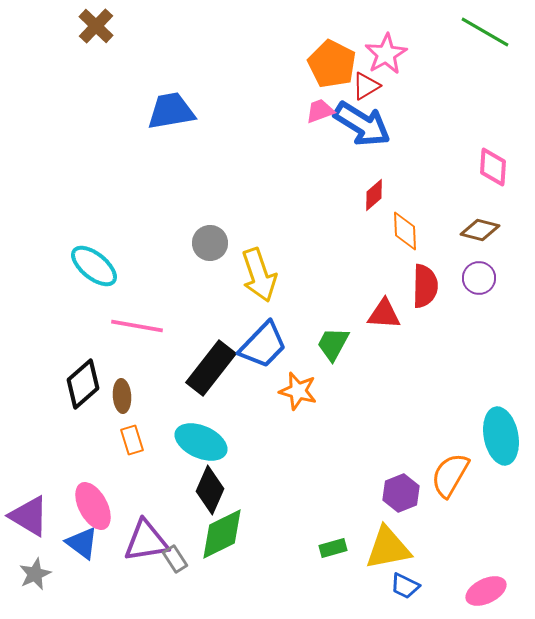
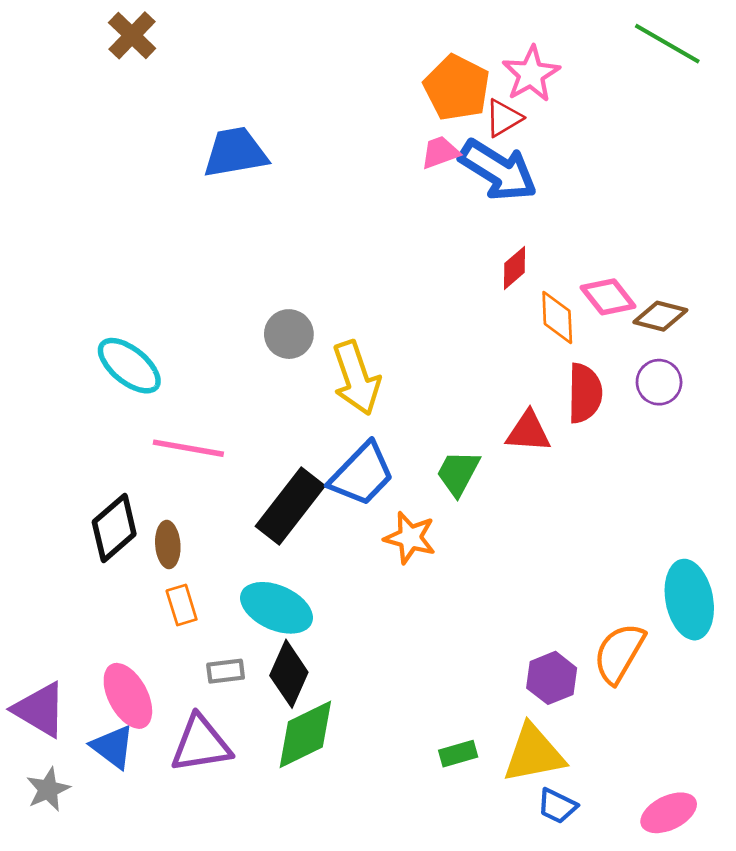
pink diamond: (493, 167) -> (608, 297), moved, turned -42
gray rectangle: (175, 559) -> (226, 671), moved, turned -64

